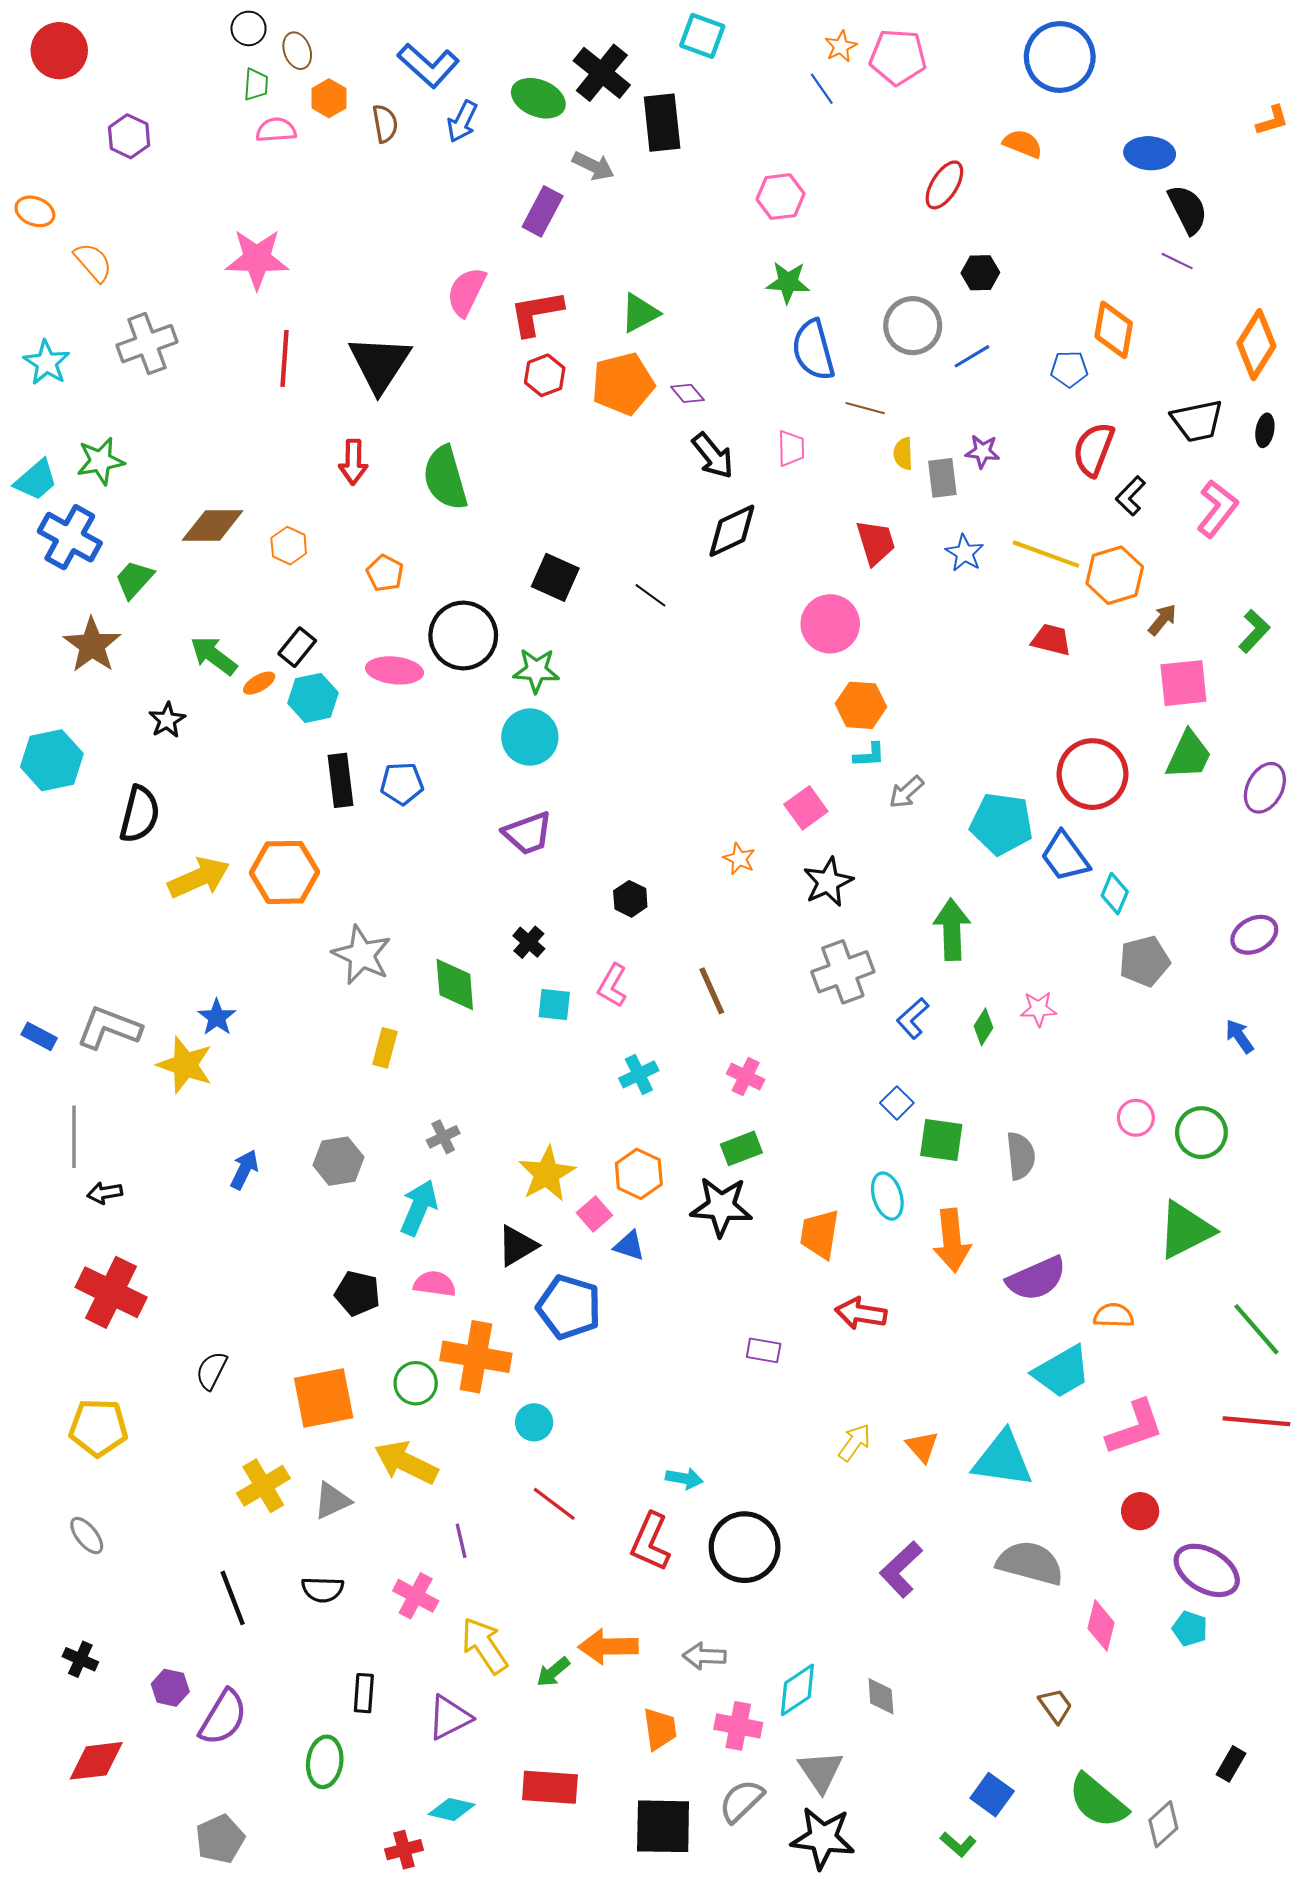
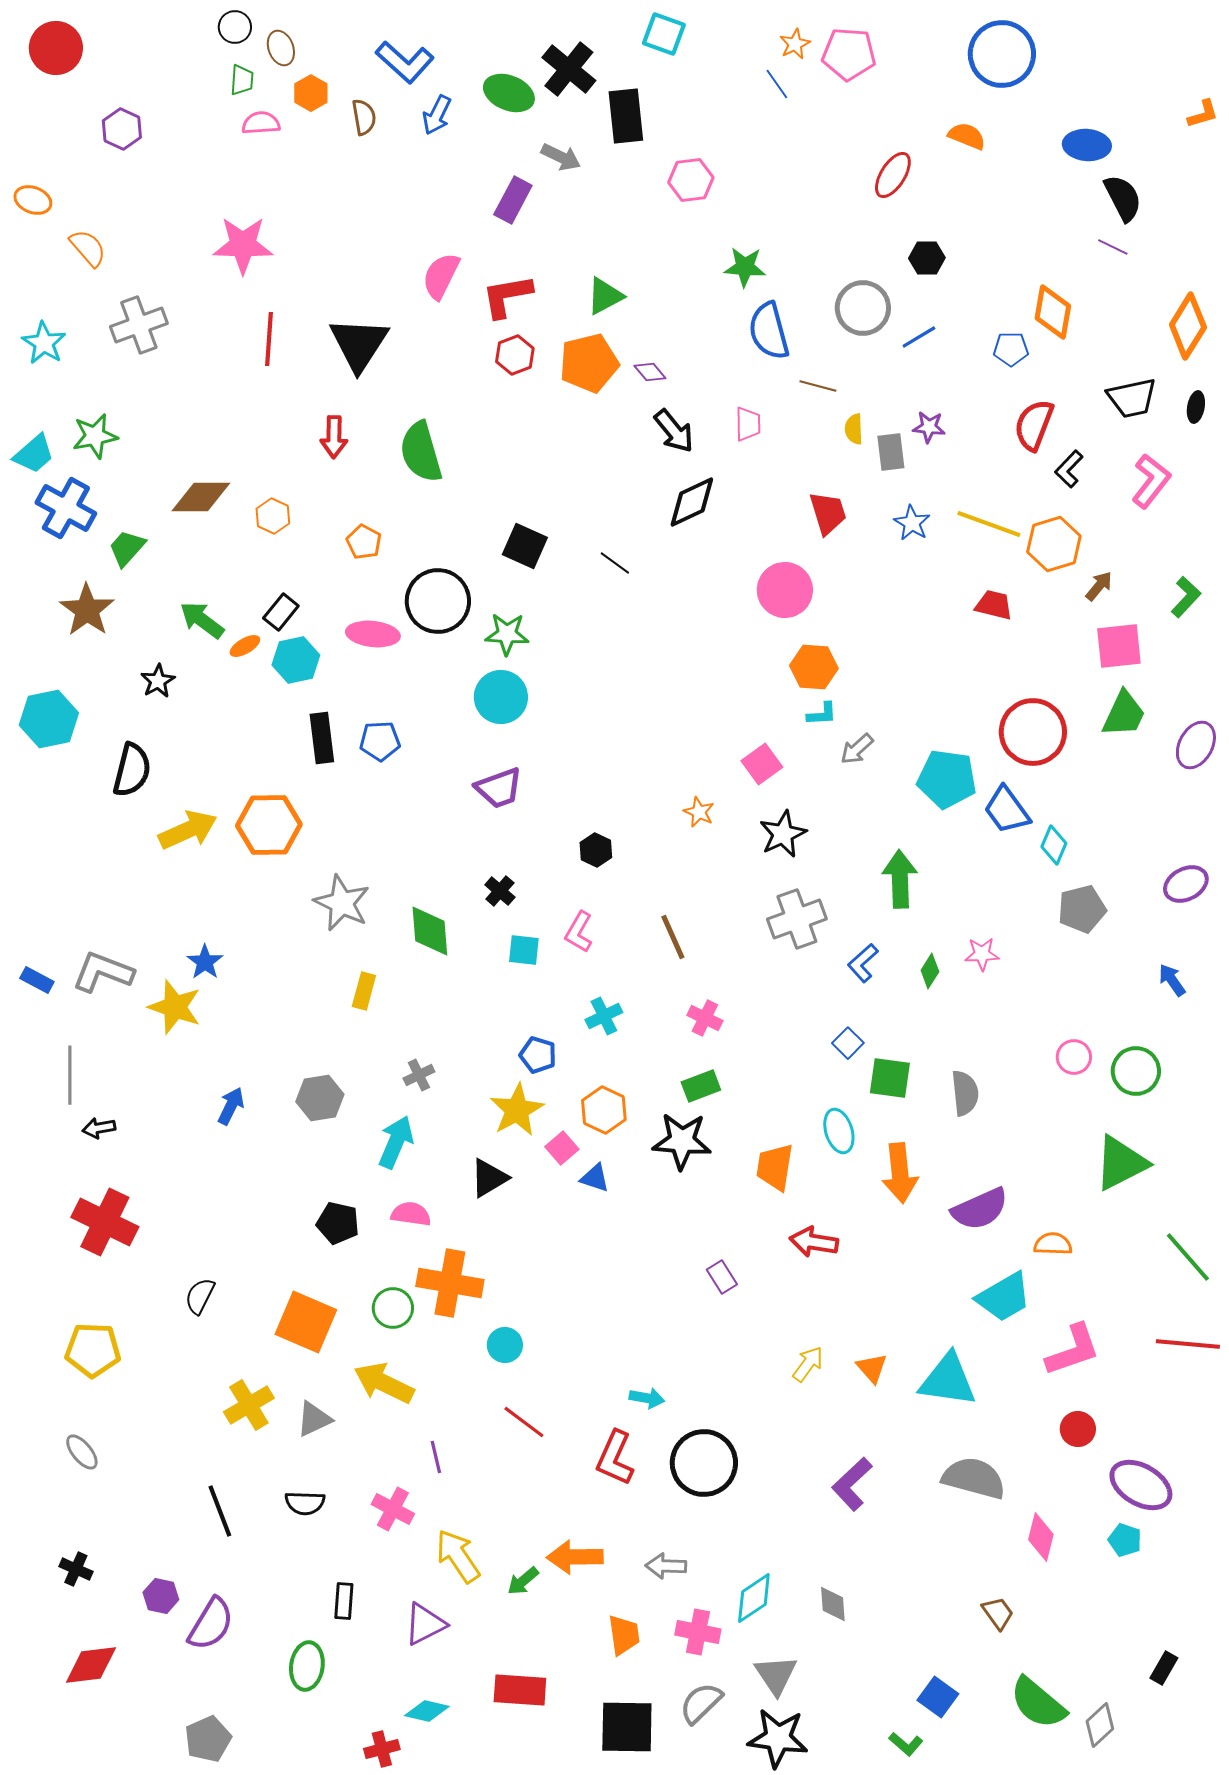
pink hexagon: (781, 197) -> (691, 180), moved
blue pentagon: (569, 1307) -> (538, 1055), moved, size x0.6
purple rectangle: (764, 1350) -> (722, 1277), turned 48
orange square: (324, 1398) -> (306, 1322), turned 34

